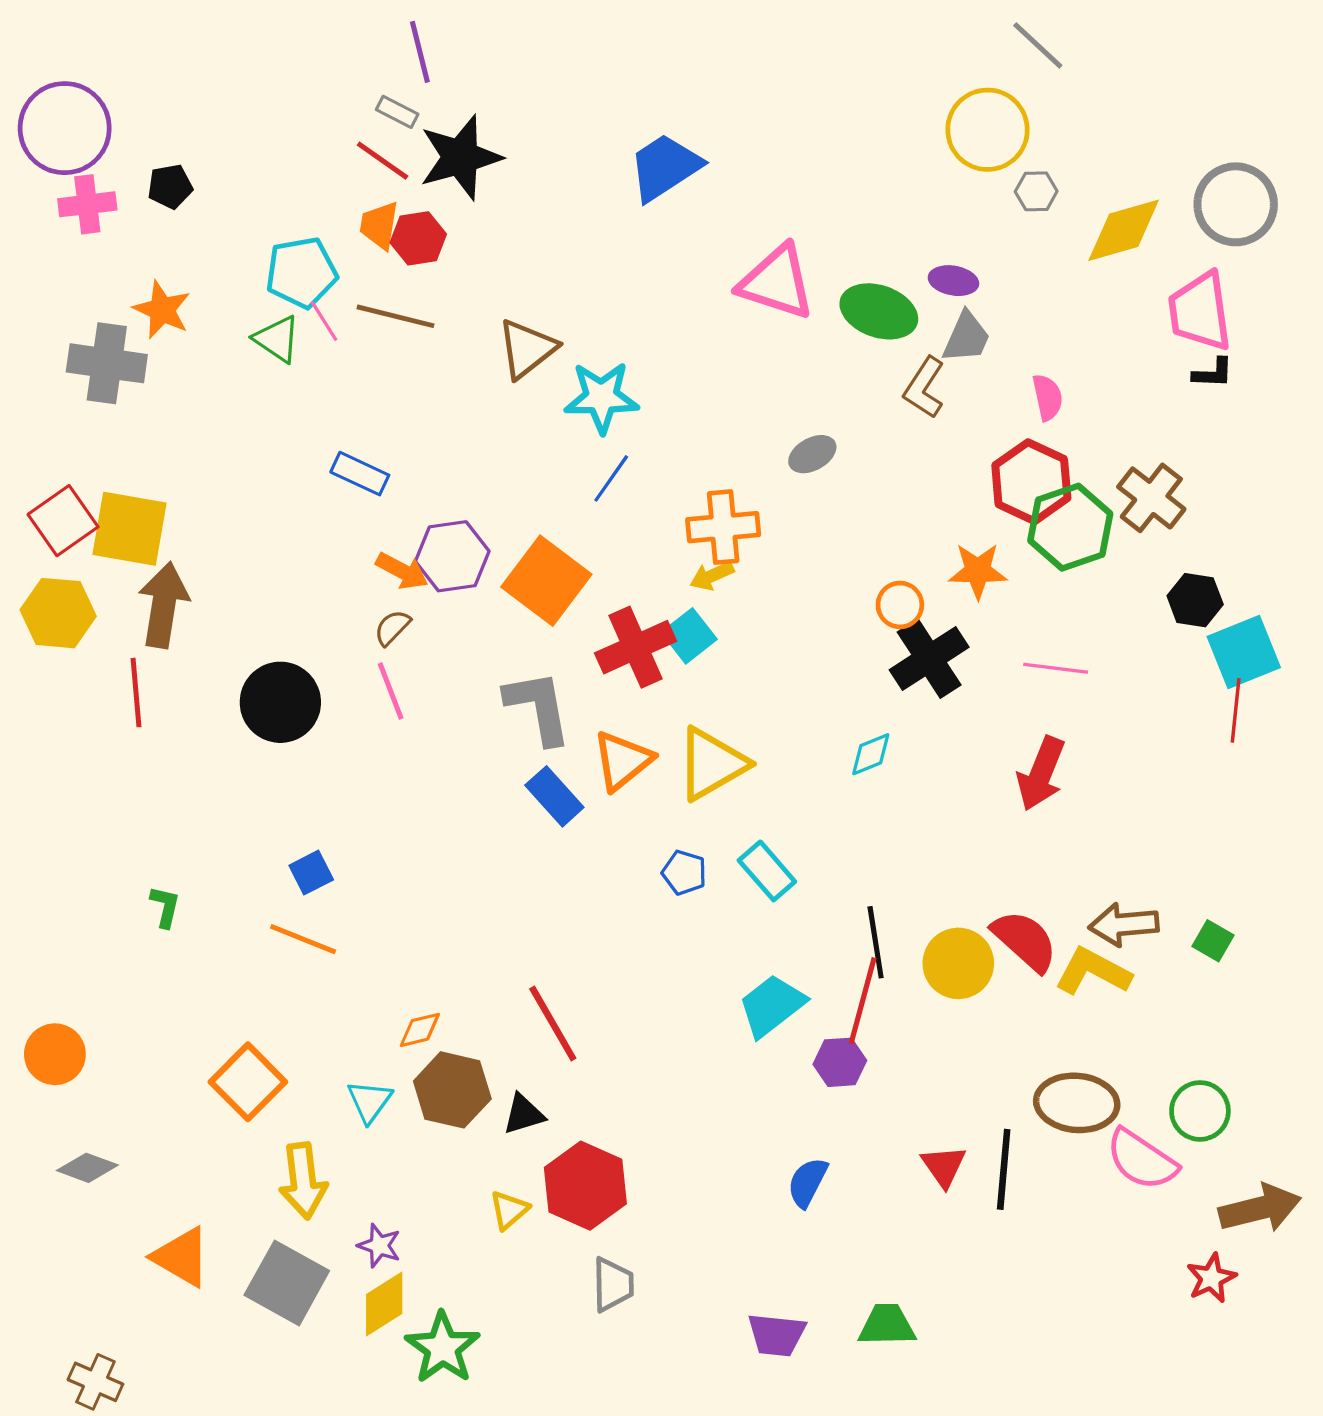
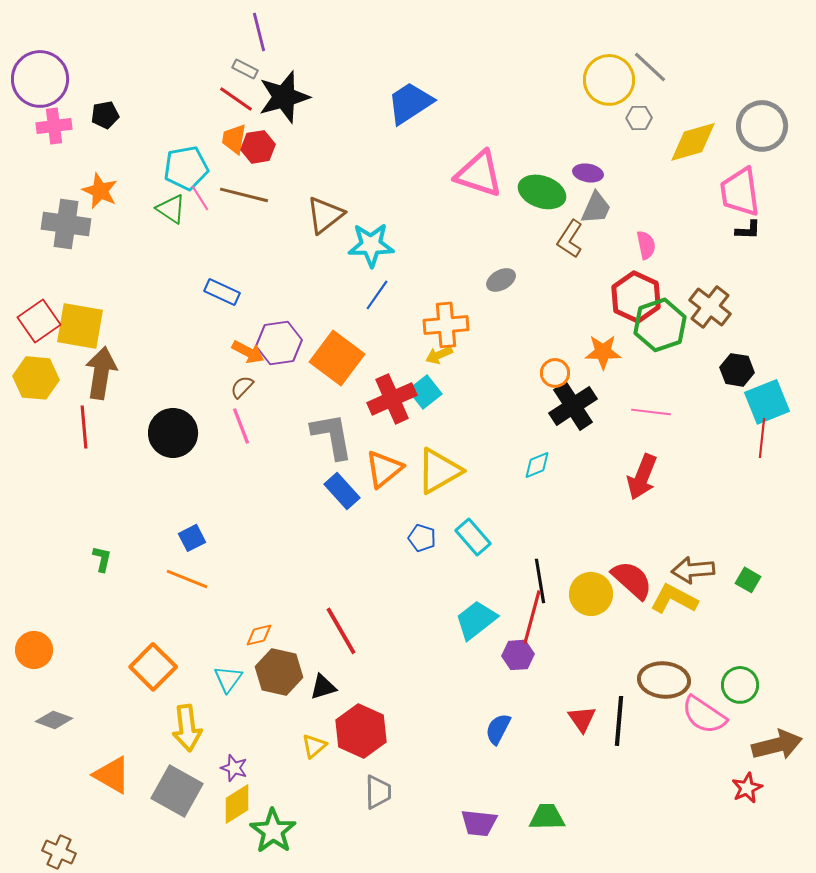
gray line: (1038, 45) -> (650, 67), moved

